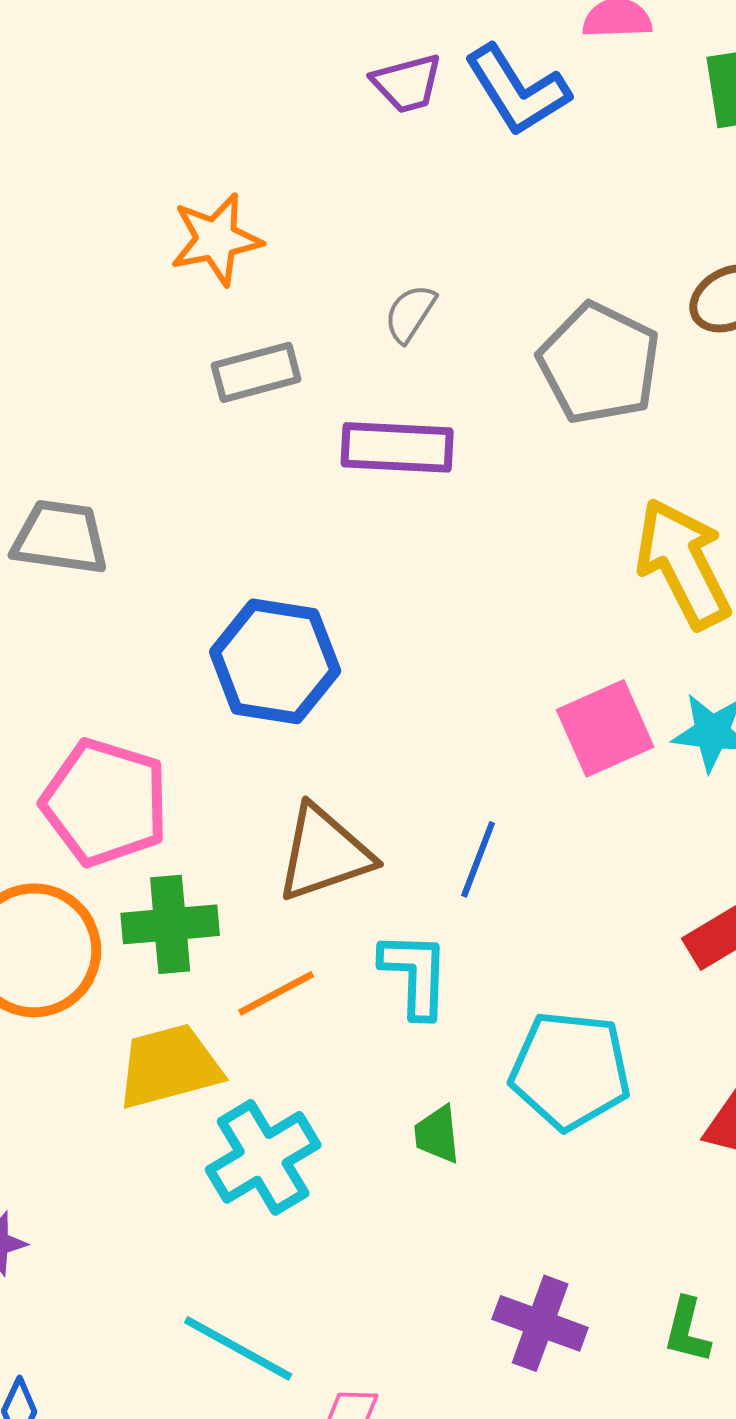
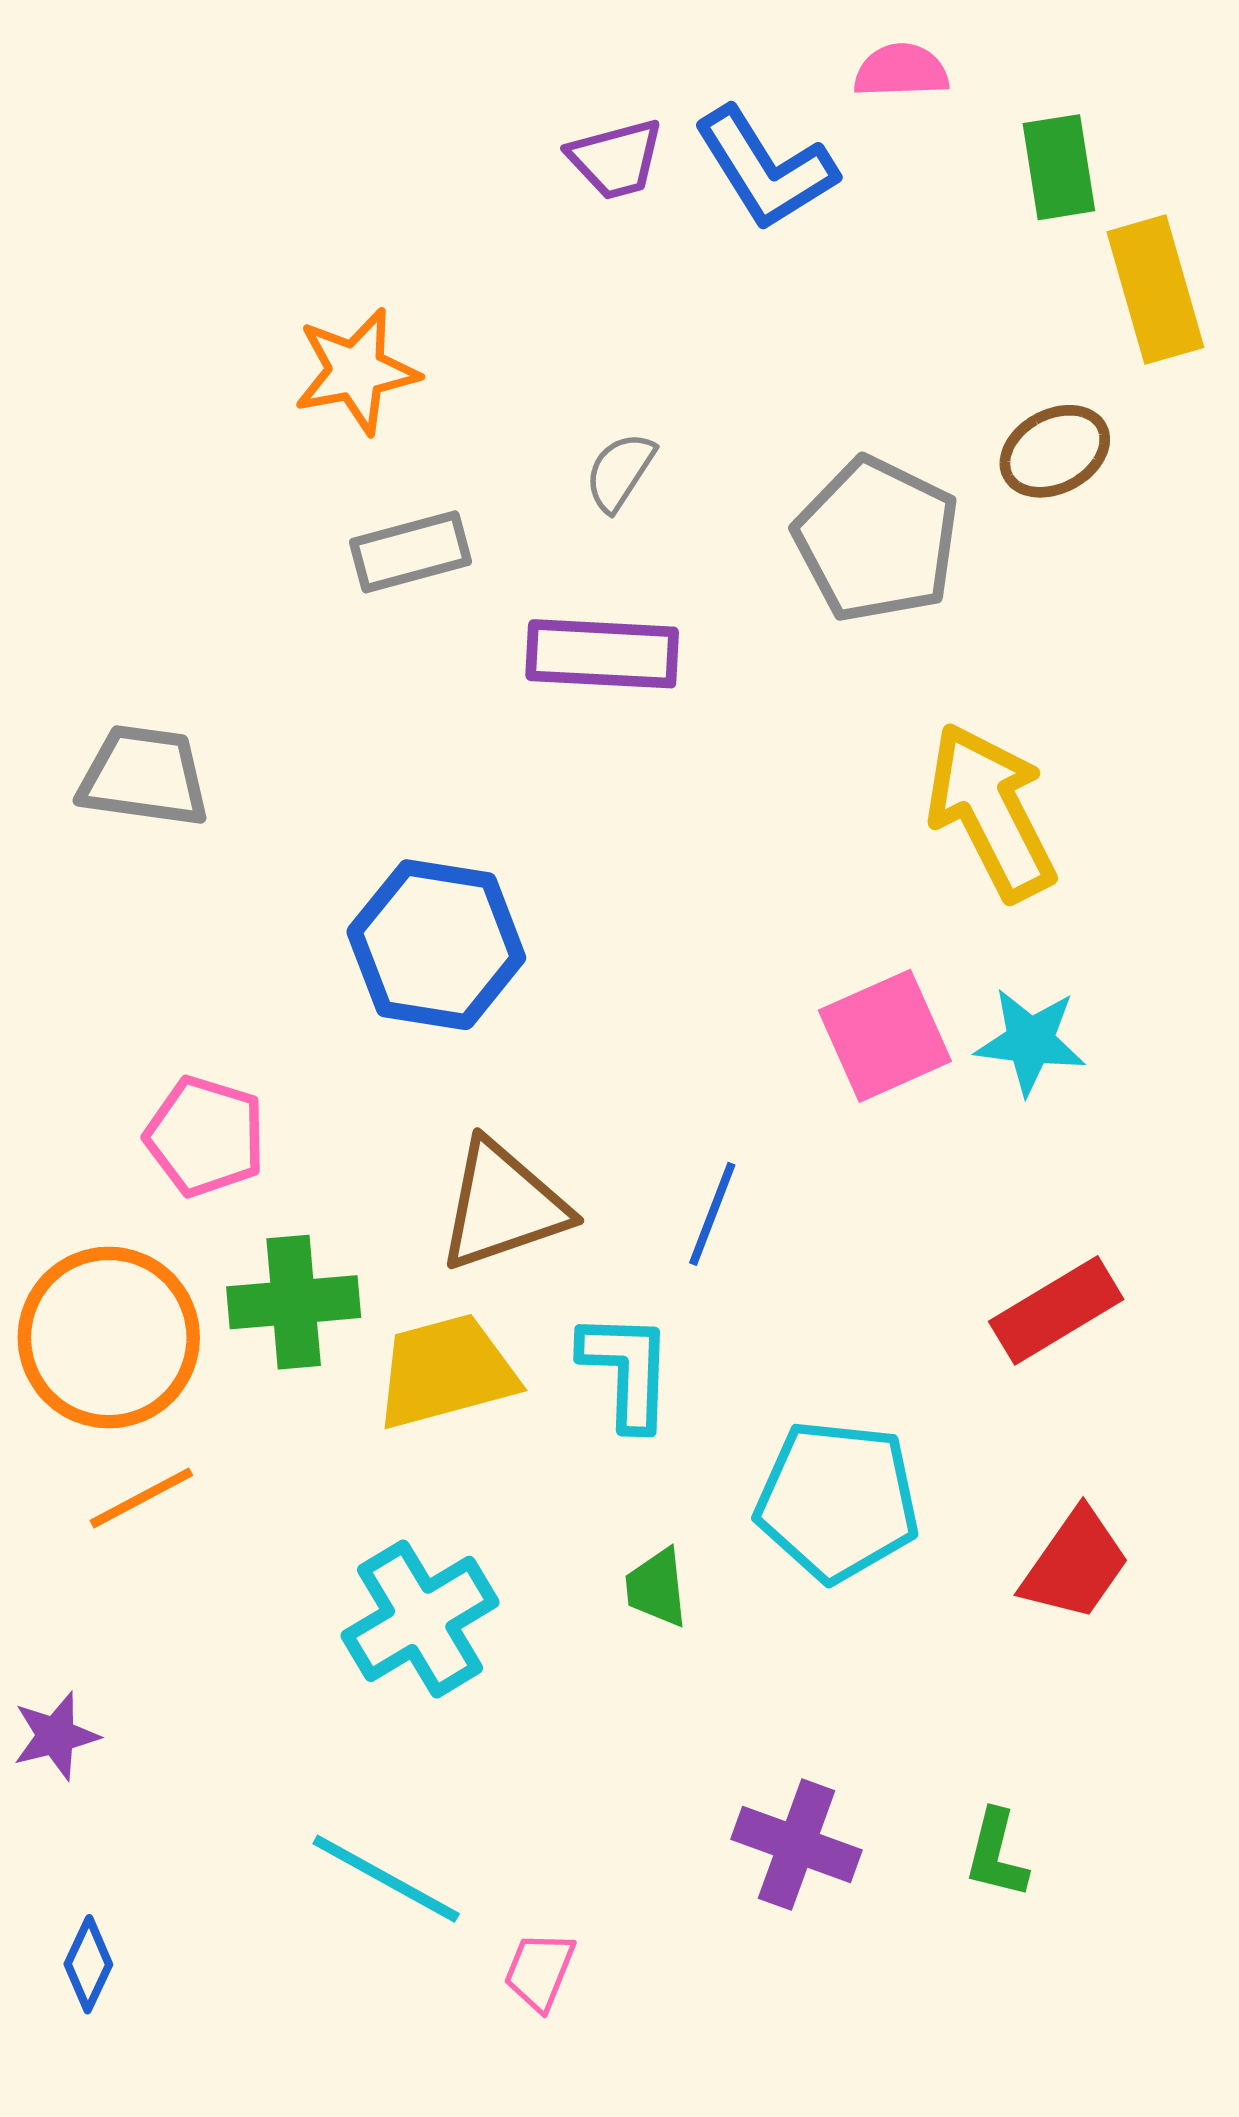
pink pentagon: (105, 802) -> (205, 1136), size x0.7
orange line: (276, 993) -> (141, 1498), moved
yellow trapezoid: (169, 1066) -> (446, 1372), moved

